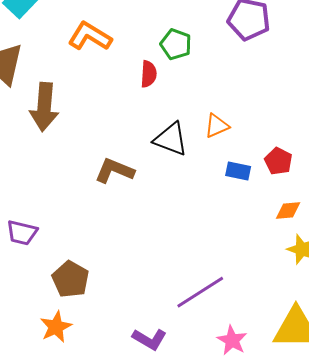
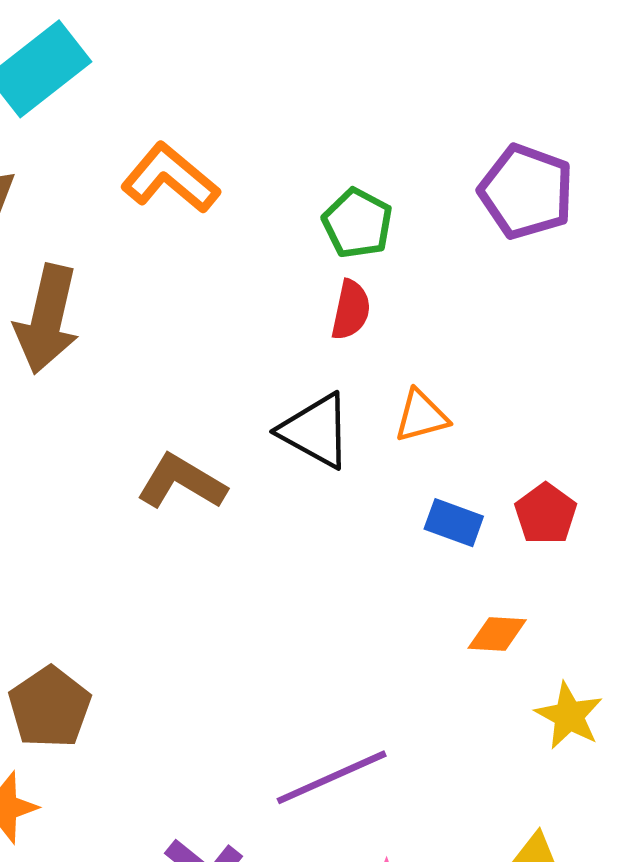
red semicircle: (149, 74) -> (351, 310), moved
orange diamond: (288, 210) -> (497, 634), moved

